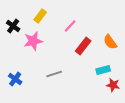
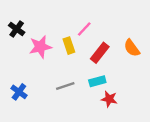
yellow rectangle: (40, 16) -> (69, 46), moved, turned -56
cyan rectangle: (103, 70) -> (97, 81), moved
red star: (113, 85) -> (109, 99), moved

